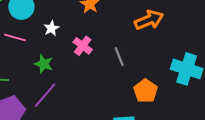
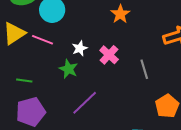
white star: (51, 28) -> (80, 48), moved
purple line: (45, 95) -> (85, 103), moved

